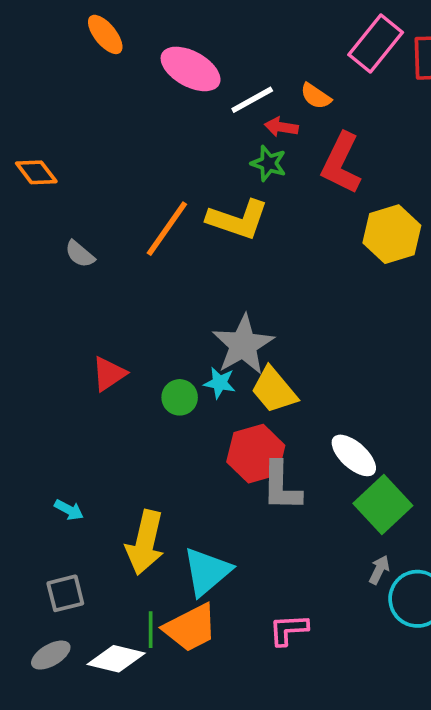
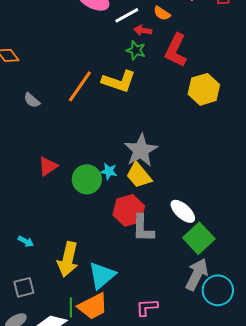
gray star: (243, 345) -> (141, 150), moved
green circle: (180, 397) -> (87, 179), size x1.5
gray arrow: (379, 570) -> (197, 274), size x2.0

